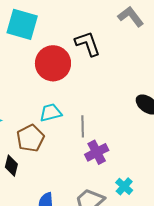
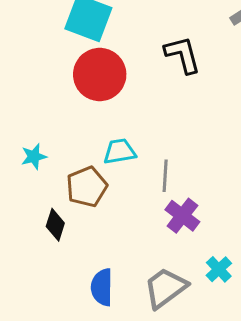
red circle: (53, 63) -> (100, 74), moved
purple cross: (97, 152) -> (182, 216), turned -30

